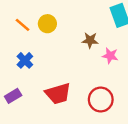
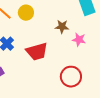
red trapezoid: (58, 94) -> (37, 52), moved

